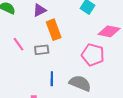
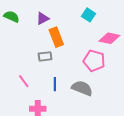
pink line: (19, 44) -> (24, 81), moved

